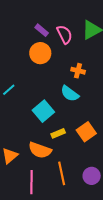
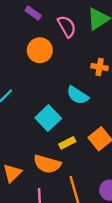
purple rectangle: (42, 30) -> (33, 13), moved
orange cross: (78, 71) -> (100, 67), moved

